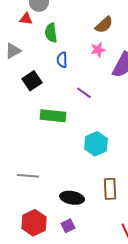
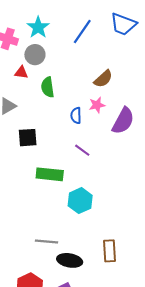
blue semicircle: (62, 60) -> (76, 116), moved
black square: (32, 81) -> (28, 138), turned 30
cyan hexagon: (96, 144) -> (80, 201), moved
gray line: (28, 176) -> (47, 242), moved

